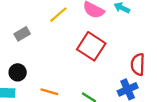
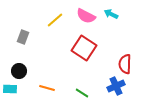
gray rectangle: (22, 34) -> (23, 37), turned -40

